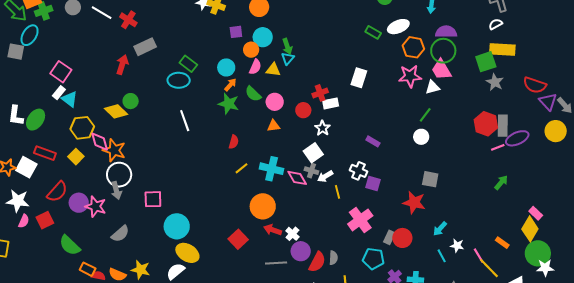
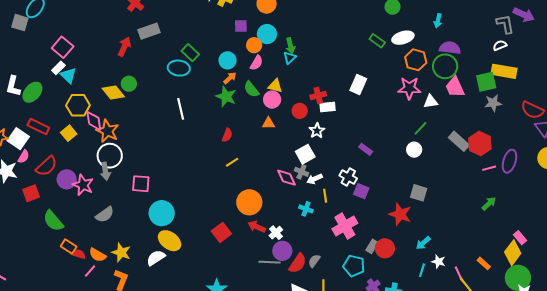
yellow triangle: (273, 70) -> (275, 86), moved
pink trapezoid: (441, 70) -> (455, 87), moved
gray star: (495, 82) -> (493, 103), turned 30
gray rectangle: (503, 126) -> (459, 141), moved, turned -55
purple ellipse: (517, 138) -> (509, 161), turned -55
cyan cross: (272, 169) -> (306, 209), moved, size x0.6
pink semicircle: (24, 221) -> (24, 157), moved
cyan line: (442, 256) -> (422, 270), turned 40
gray semicircle: (333, 258) -> (314, 261), turned -152
gray line: (276, 263) -> (269, 262), moved

